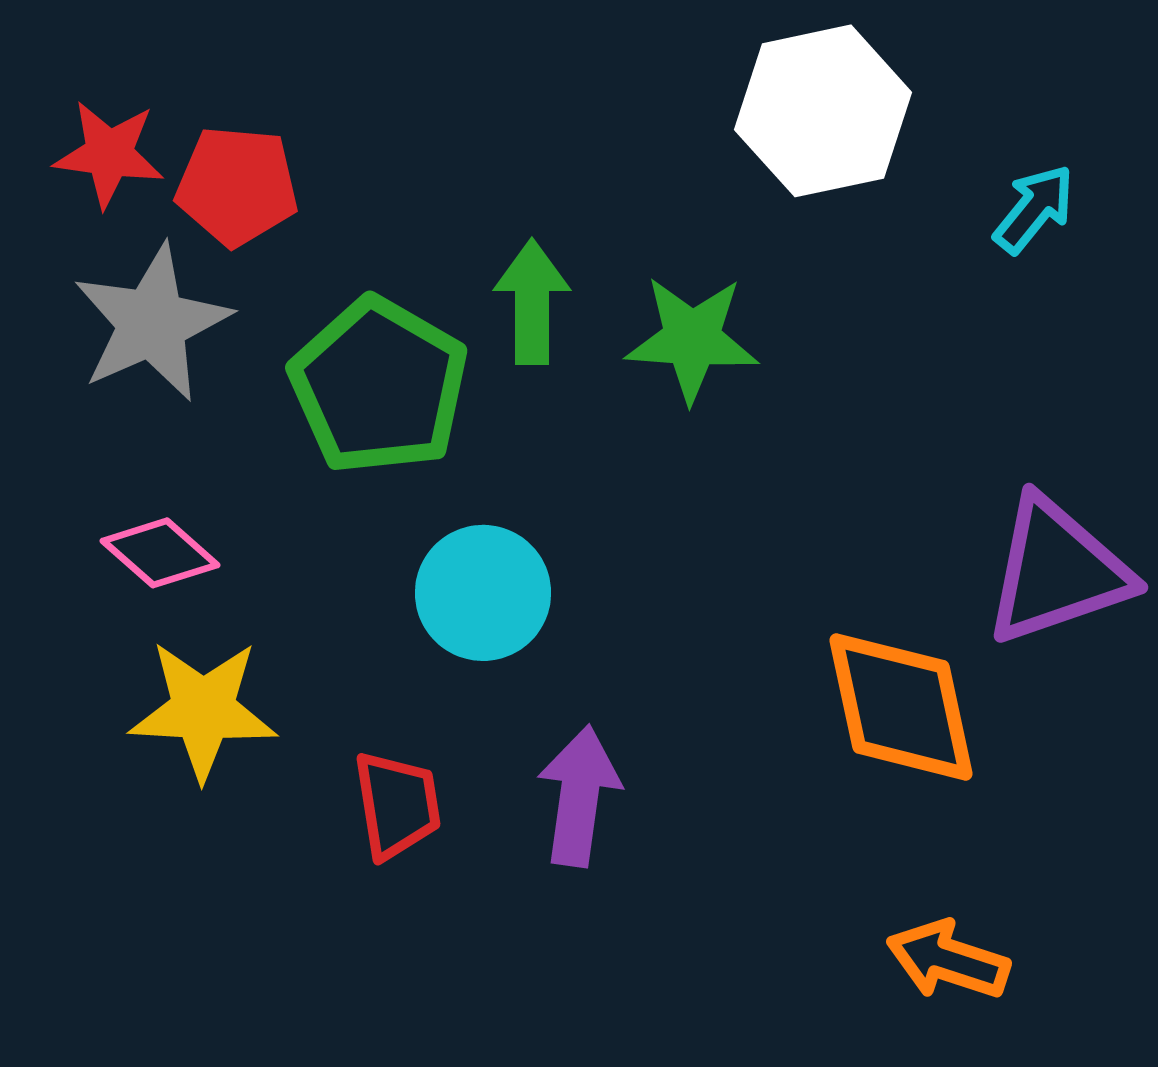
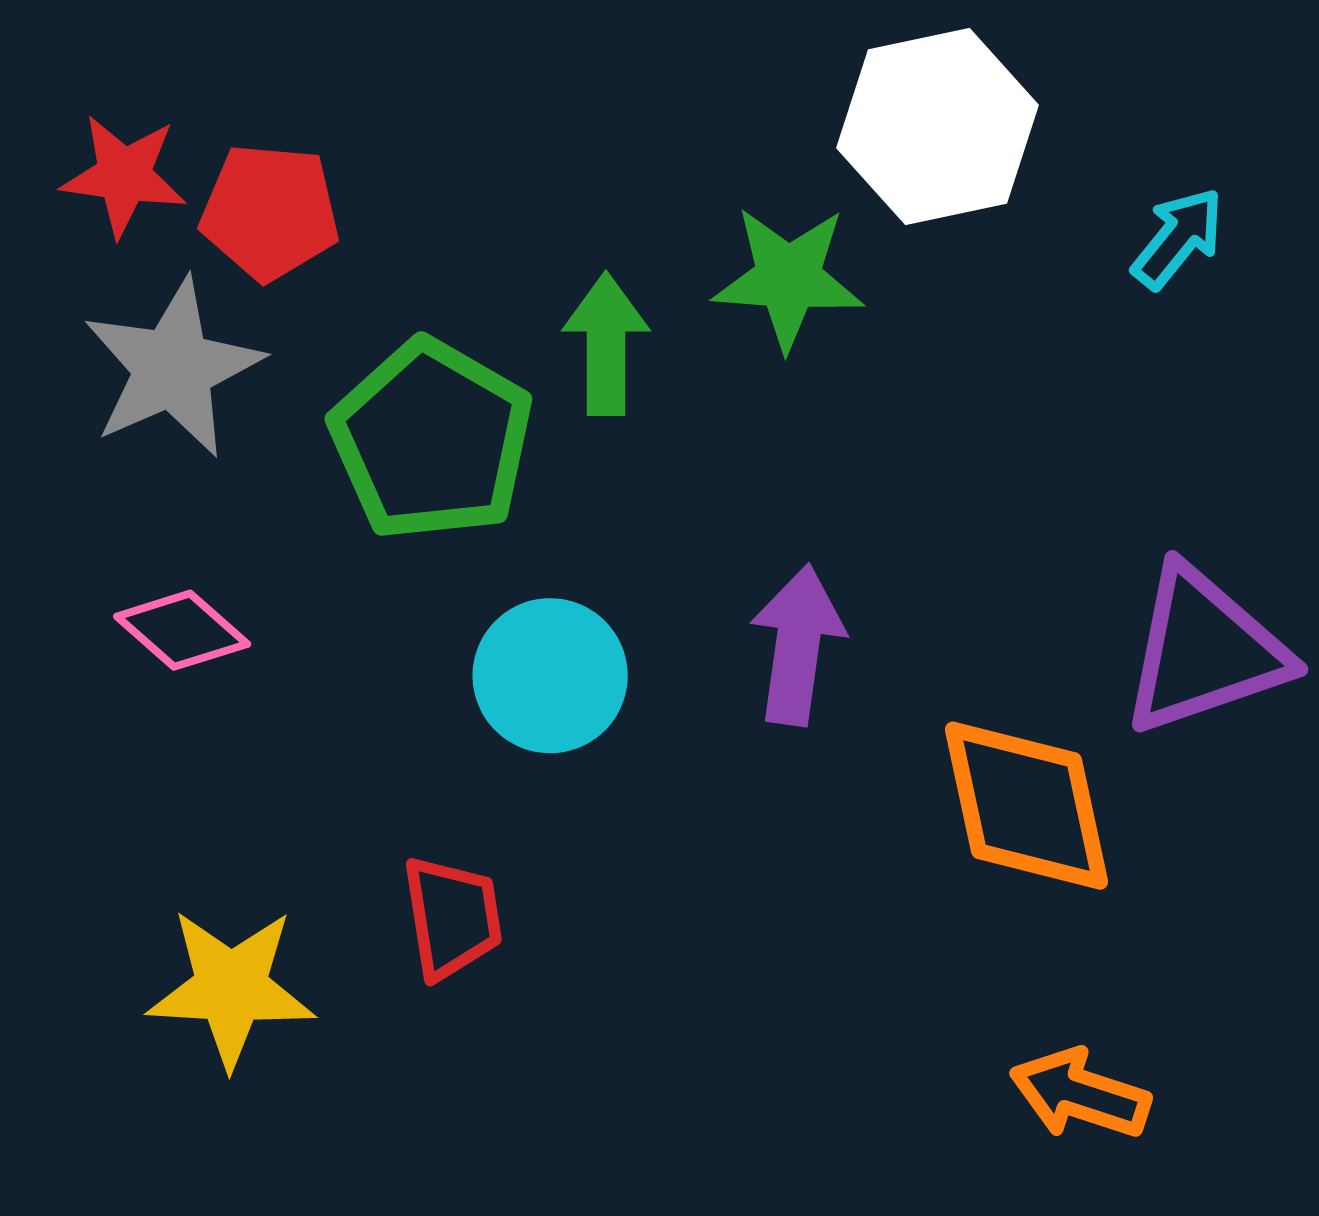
green star: (692, 339) -> (788, 278), moved
yellow star: (203, 710) -> (231, 988), moved
purple arrow: (579, 796) -> (797, 645), moved

